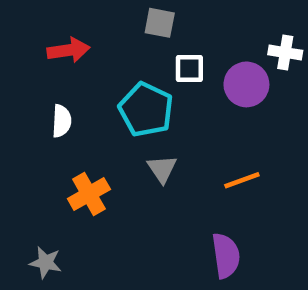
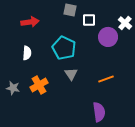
white cross: (285, 53) -> (125, 23), turned 32
white square: (189, 68) -> (89, 20), moved
gray star: (46, 263) -> (13, 88), moved

